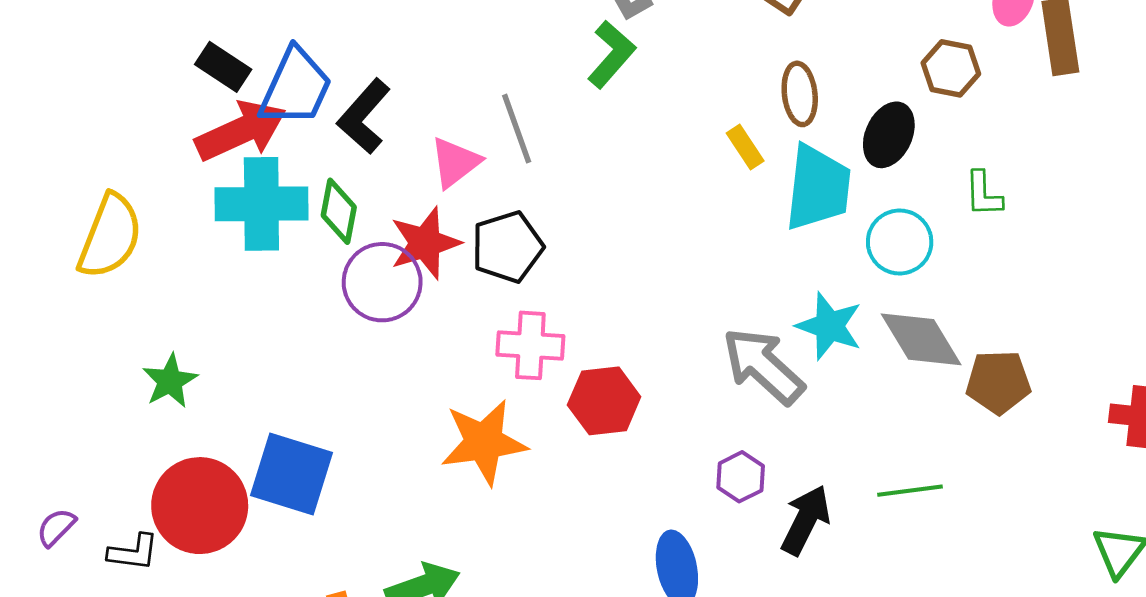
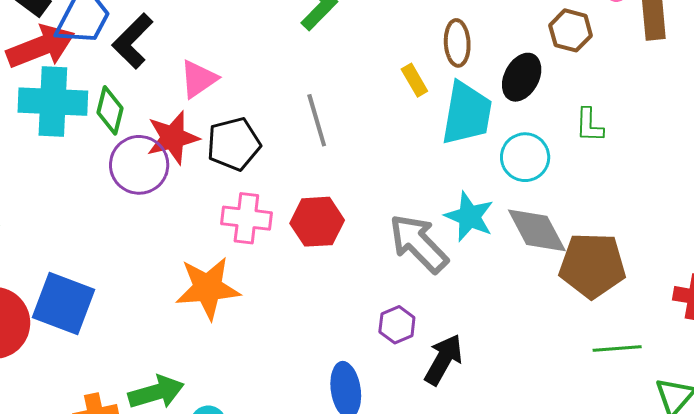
gray line: (517, 129) -> (317, 120), moved
brown pentagon: (998, 382) -> (592, 265), size x1.4
red hexagon: (604, 401) -> (317, 222), moved
green line: (910, 491) -> (617, 348), moved

